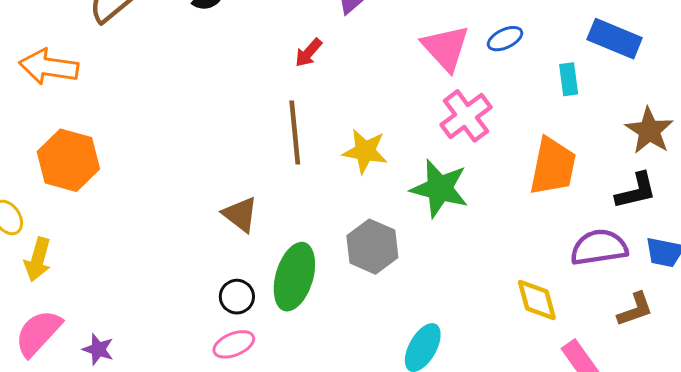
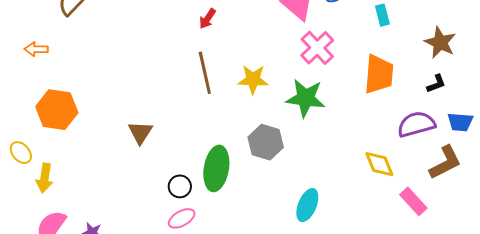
orange arrow: (49, 67) -> (36, 49), size x0.6
black L-shape: (636, 191) -> (436, 84), size x0.7
brown triangle: (240, 214) -> (140, 132), moved, turned 32
brown L-shape: (635, 309) -> (445, 162), size x1.4

